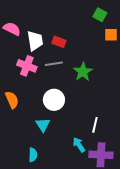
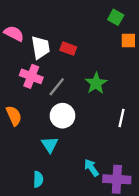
gray line: (54, 64) -> (57, 87), moved, turned -42
white line: (95, 125) -> (121, 118), moved

